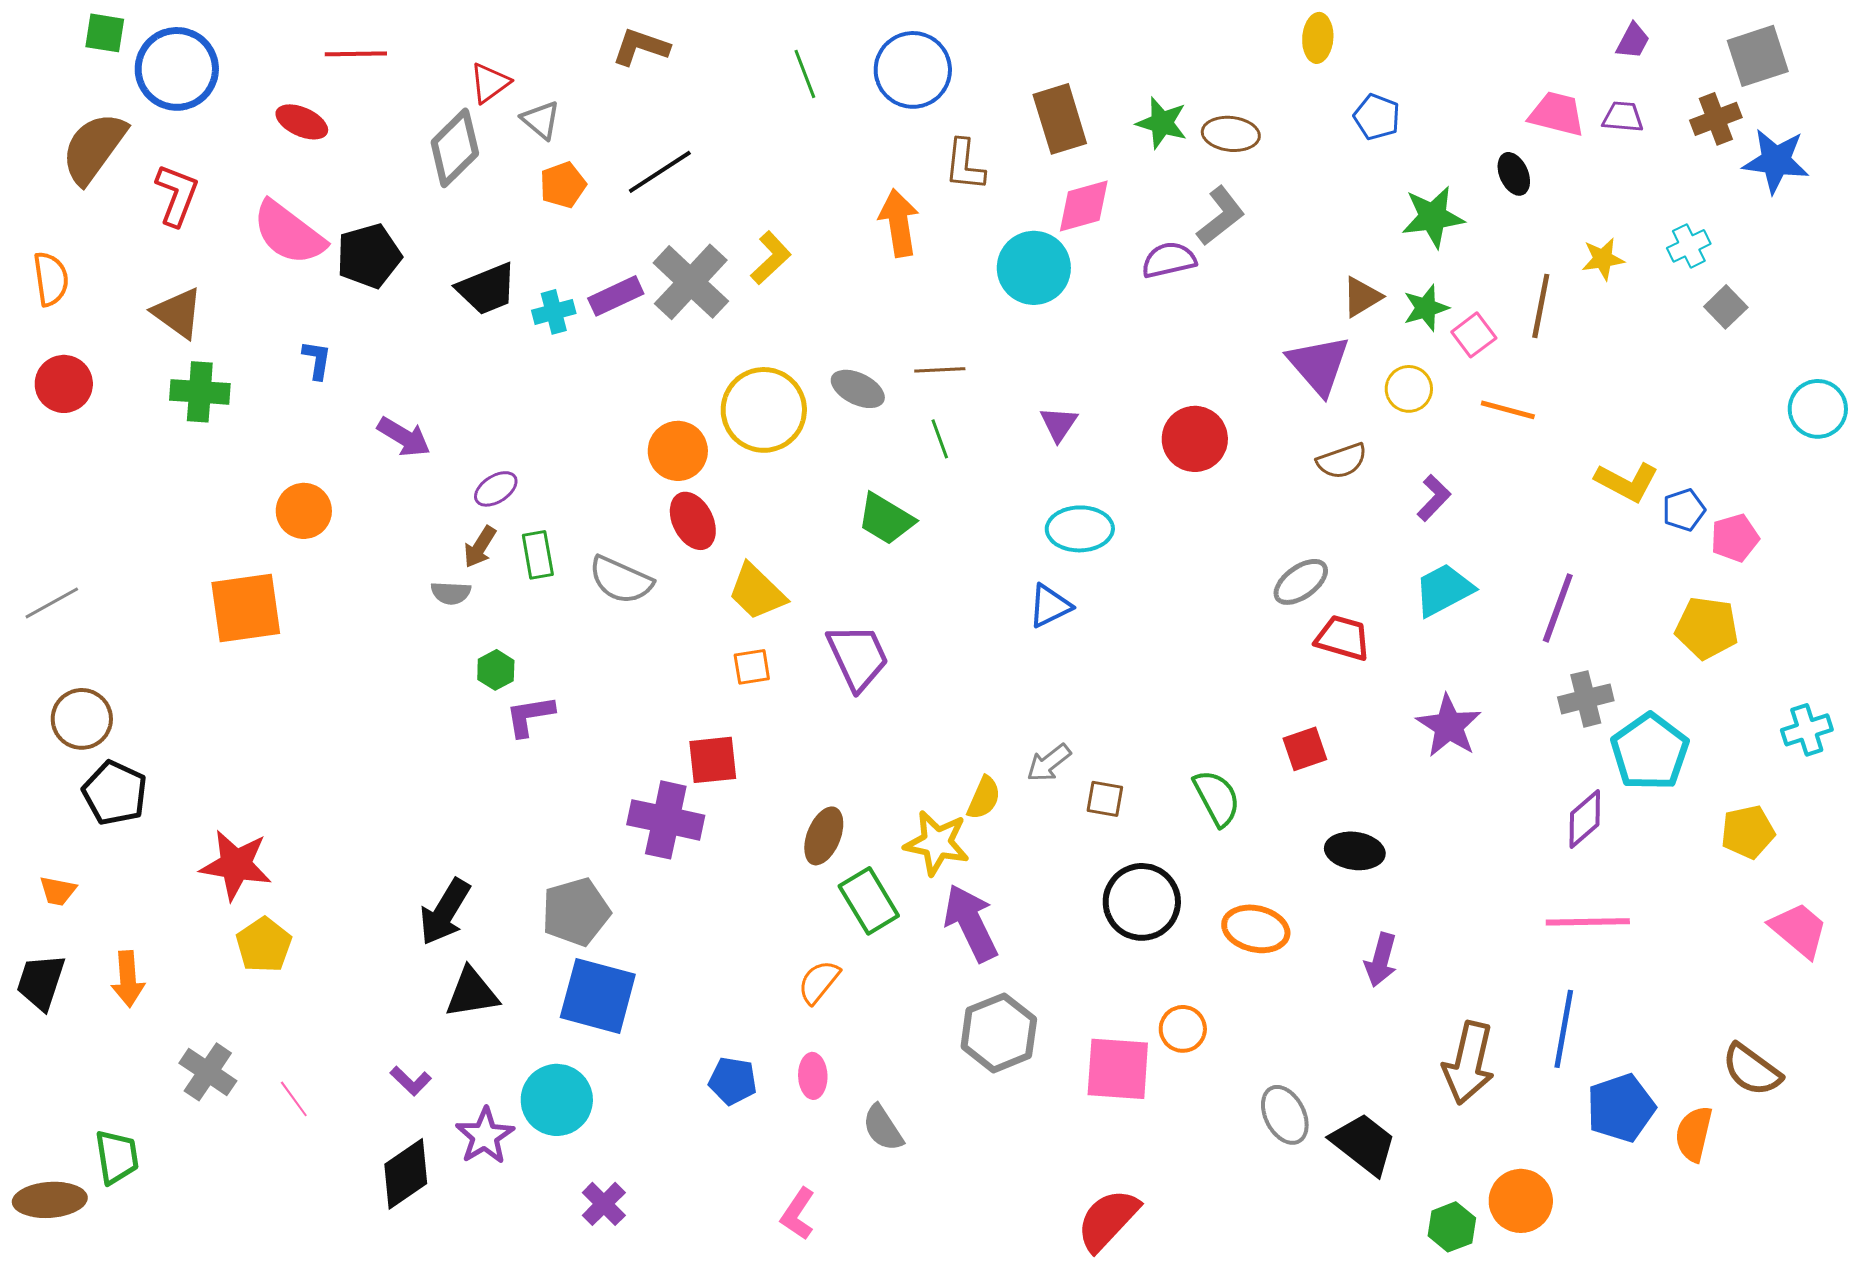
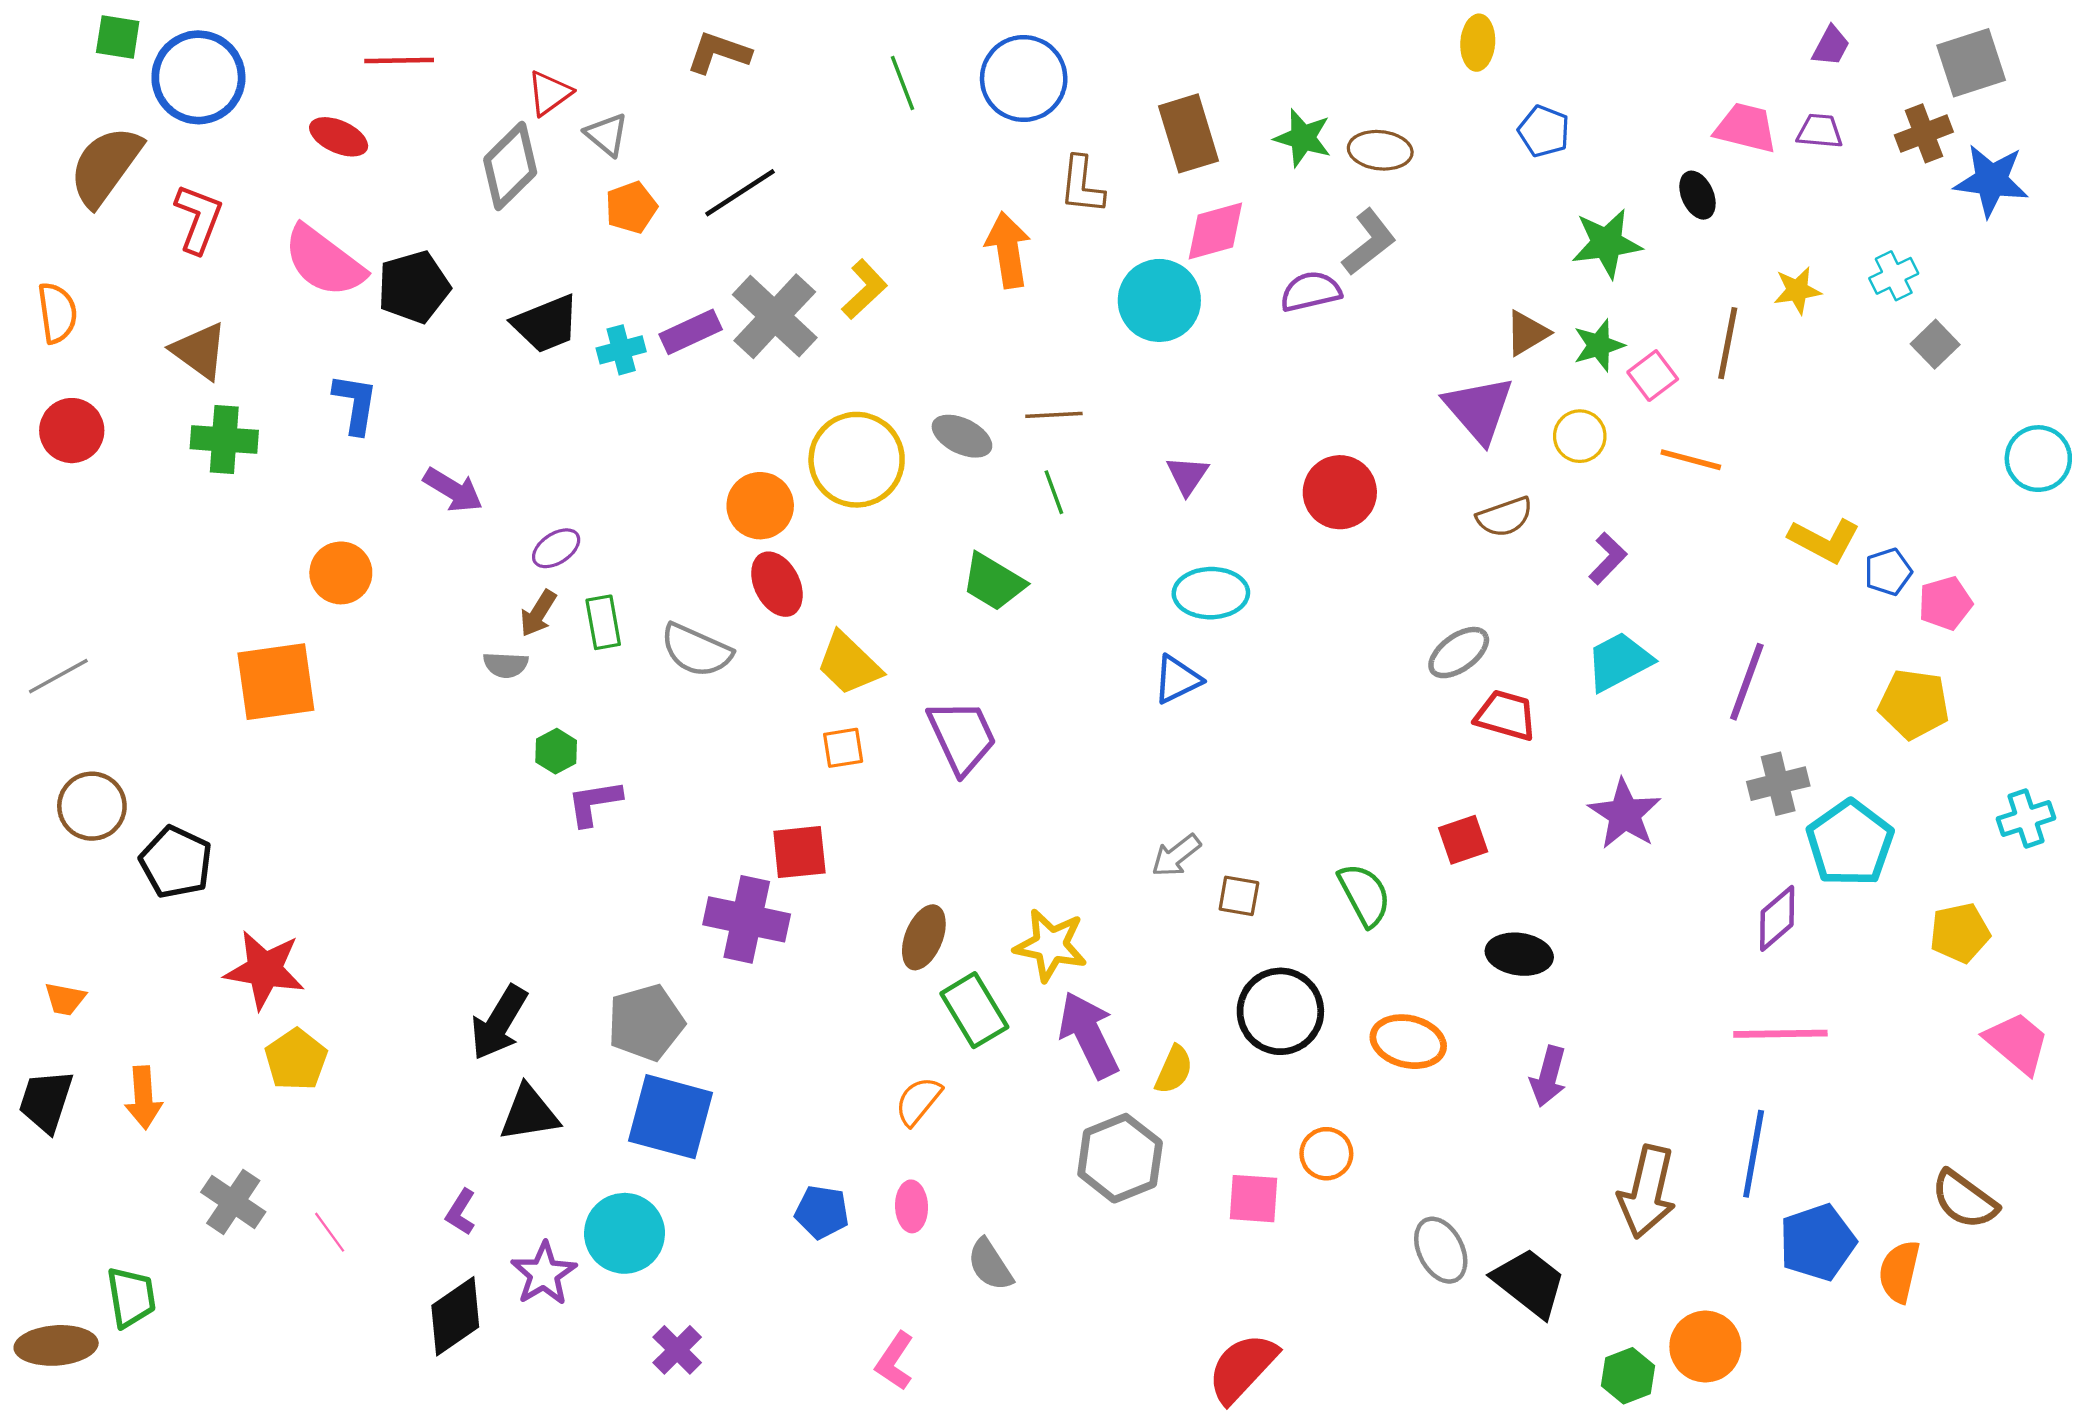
blue L-shape: (317, 360) -> (355, 404), size x1.4
black pentagon: (115, 793) -> (176, 862), moved
yellow semicircle: (984, 798) -> (1174, 1070), moved
pink square: (1118, 1069) -> (1254, 1199), size x0.7
purple L-shape: (411, 1081) -> (461, 1212), turned 78

